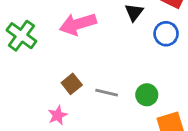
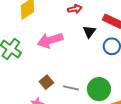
green circle: (147, 95) -> (99, 89), size x1.5

